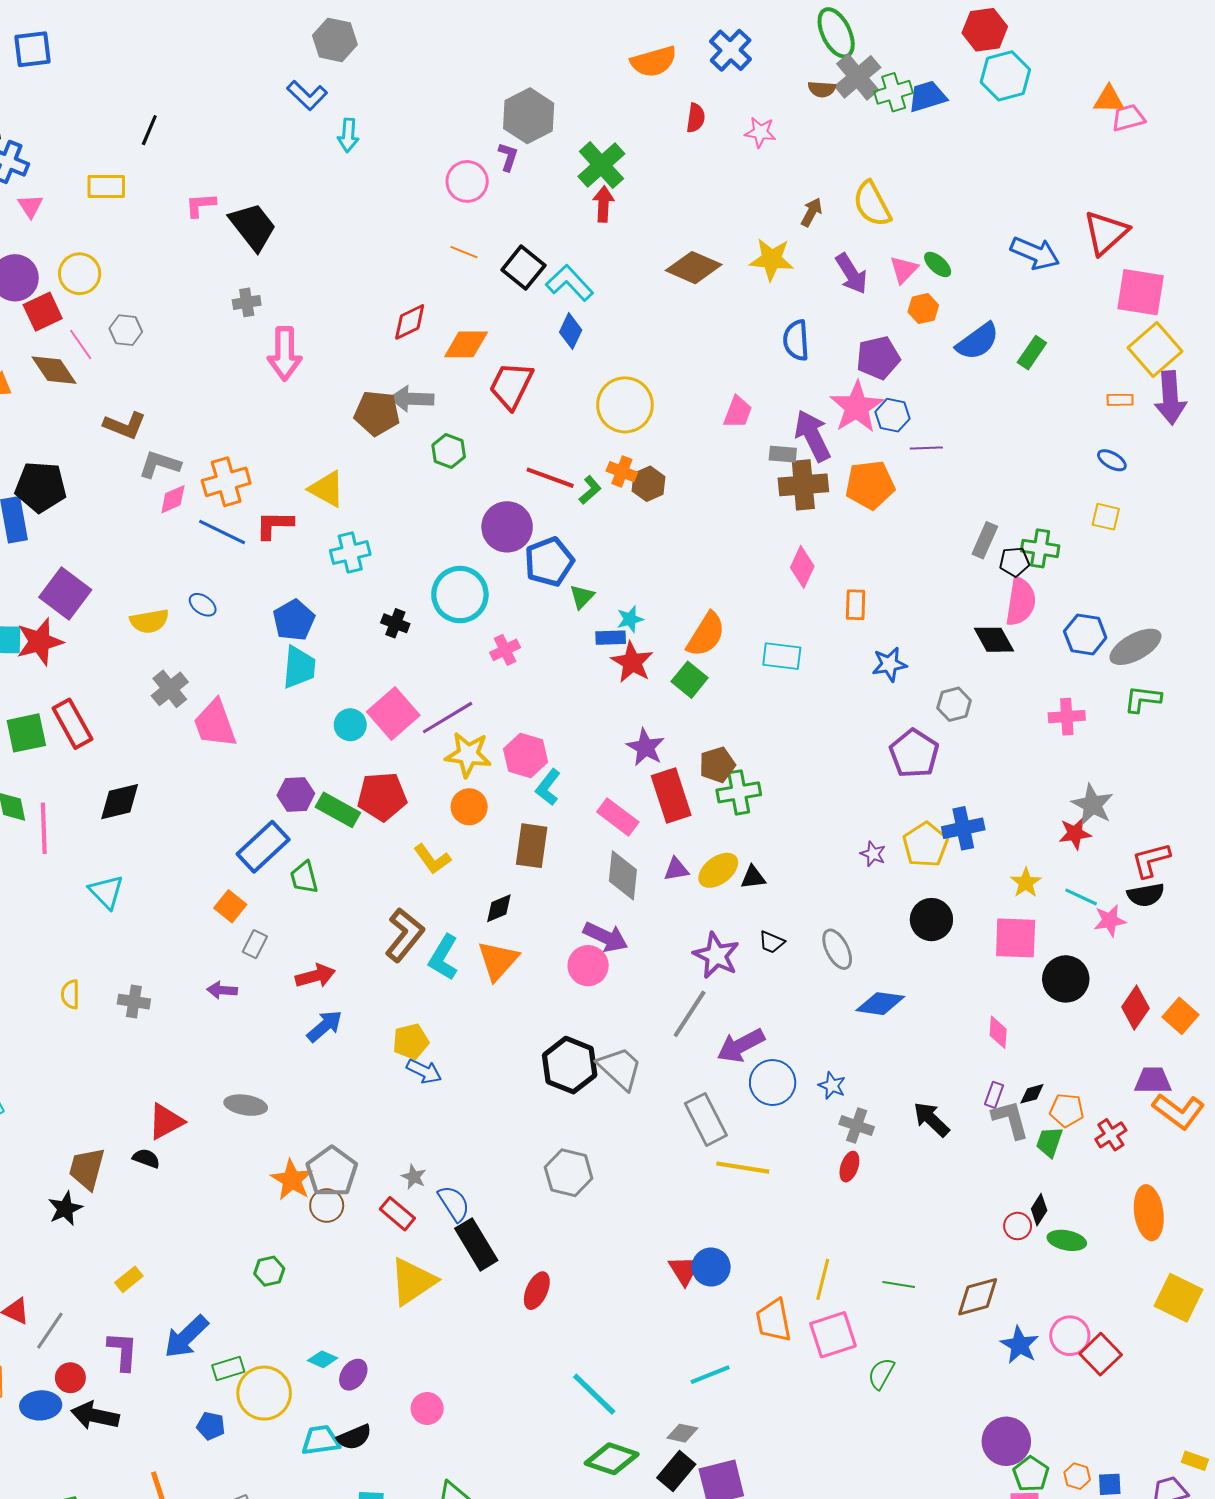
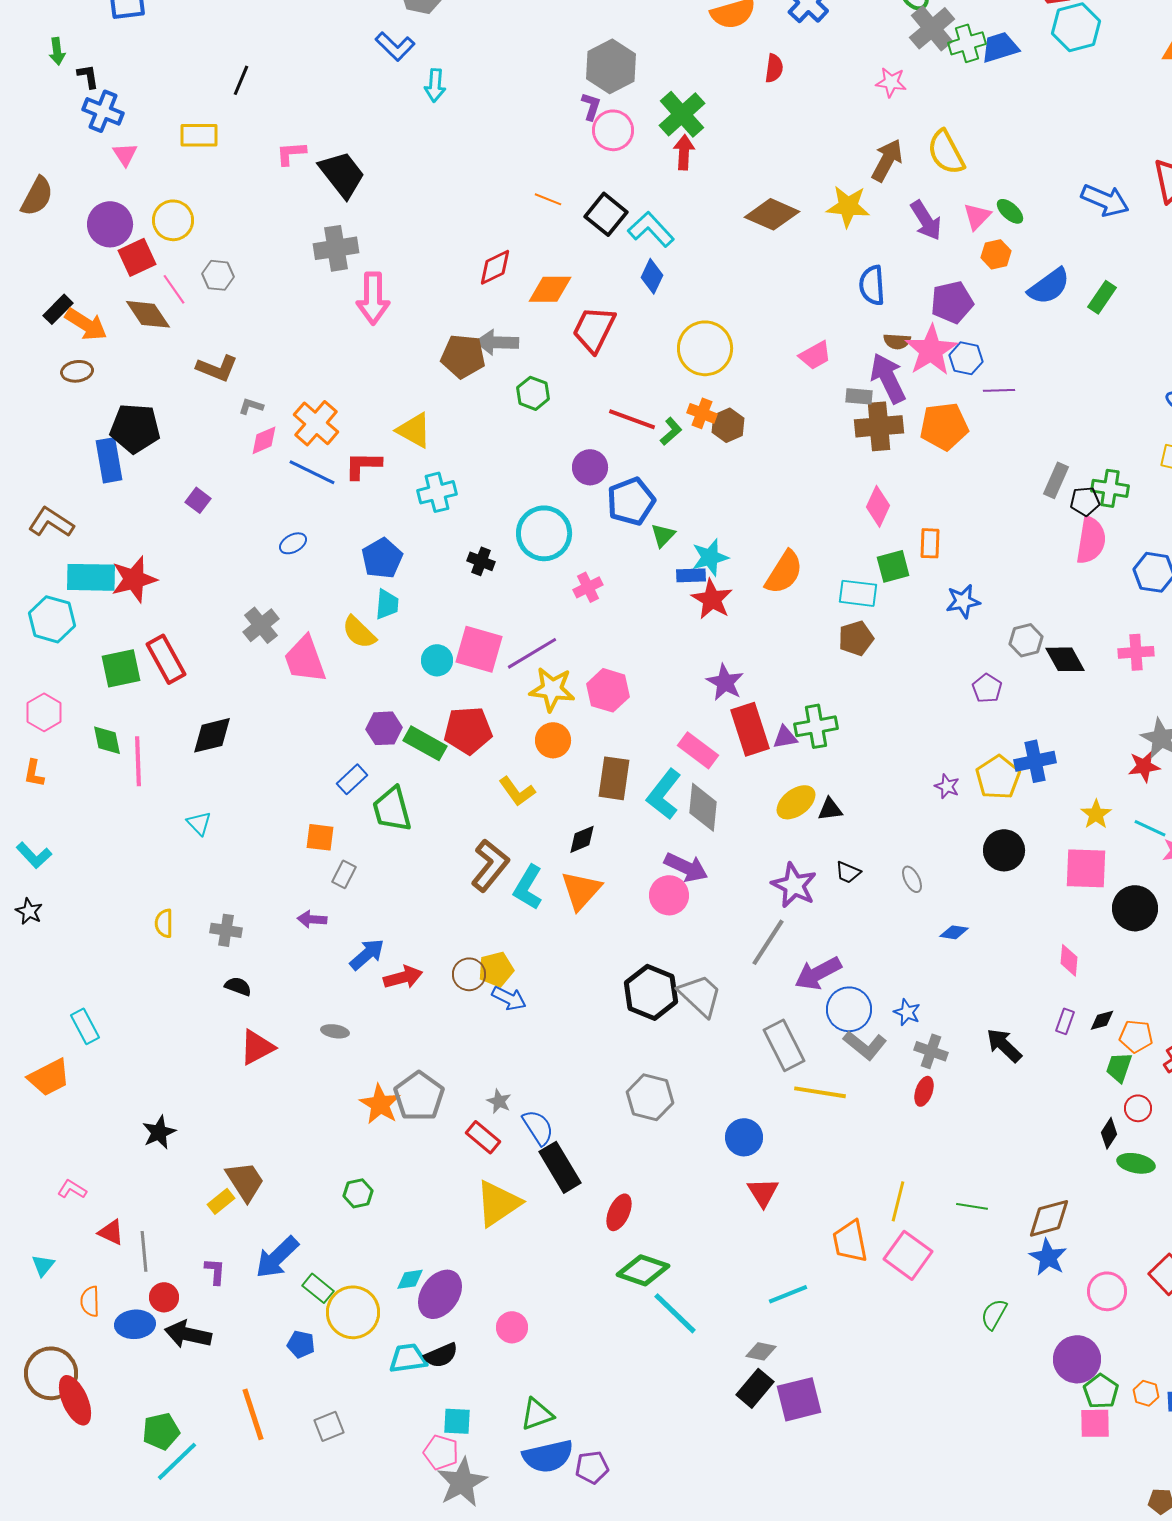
brown semicircle: (822, 89) -> (897, 341), moved
pink star: (760, 132) -> (891, 82), moved
pink circle: (467, 181) -> (613, 130), moved
brown arrow: (812, 212) -> (887, 160), size x1.5
gray cross: (247, 302) -> (336, 248), size x1.6
pink trapezoid: (738, 412) -> (815, 355), turned 40
gray L-shape: (160, 464) -> (251, 406), size x0.6
orange cross: (226, 482) -> (316, 423), turned -33
purple circle: (507, 527) -> (590, 467), size x0.7
purple square: (65, 594) -> (198, 500), moved, size x0.5
blue ellipse: (203, 605) -> (293, 543), turned -64
cyan star: (630, 619) -> (710, 557), size x1.4
yellow semicircle: (149, 621) -> (359, 632), moved, turned 54
black diamond: (994, 640) -> (1065, 659), moved
cyan trapezoid: (299, 667) -> (387, 604), size x0.7
green square: (690, 680) -> (893, 566), moved, turned 36
pink square: (393, 713) -> (479, 649), turned -33
purple pentagon: (914, 753) -> (987, 688), size x0.6
brown pentagon: (717, 765) -> (856, 638), moved
cyan L-shape: (548, 787) -> (664, 794), moved, size x1.4
blue rectangle: (263, 847) -> (352, 779), size x0.6
purple triangle: (676, 869) -> (785, 737), moved
green trapezoid: (304, 877) -> (392, 809), size x1.4
cyan triangle: (106, 892) -> (199, 823), size x0.7
orange square: (230, 906) -> (320, 837), turned -32
gray ellipse: (837, 949) -> (912, 879), size x0.7
red arrow: (315, 976) -> (403, 977), moved
blue diamond: (880, 1004) -> (954, 932), size x0.6
blue arrow: (325, 1026) -> (367, 954), moved
gray ellipse: (246, 1105) -> (335, 1031), size x0.7
gray L-shape: (1010, 1119) -> (865, 1045), moved, turned 144
black semicircle: (146, 1158) -> (238, 986), moved
brown trapezoid: (87, 1169) -> (245, 1181), moved, turned 132
brown circle: (327, 1206) -> (469, 974), moved
red circle: (1018, 1226) -> (1138, 1108), moved
blue circle: (711, 1267) -> (744, 1137), moved
gray line: (50, 1331) -> (144, 1251), turned -39
pink square: (833, 1335) -> (908, 1255), turned -36
pink circle: (1070, 1336) -> (1107, 1291), moved
blue star: (1020, 1345) -> (1048, 1257), moved
purple L-shape: (123, 1351) -> (215, 1271), size x0.7
cyan diamond: (323, 1359) -> (410, 1279), turned -32
green rectangle: (228, 1369) -> (318, 1288), turned 56
green semicircle: (881, 1374) -> (994, 1314), moved
purple ellipse: (353, 1375) -> (440, 1294), size x1.6
green diamond: (612, 1459) -> (643, 1270), moved

